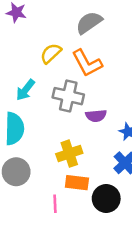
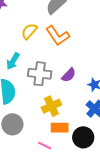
gray cross: (68, 96) -> (40, 74), moved
purple semicircle: (96, 116) -> (69, 75), turned -35
pink line: (55, 204) -> (45, 146), turned -56

